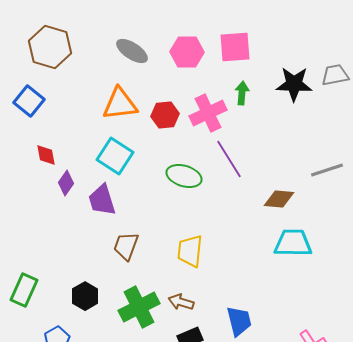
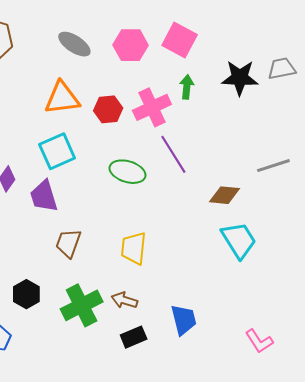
pink square: (235, 47) -> (180, 40), turned 32
cyan square: (115, 156) -> (57, 151), turned 33
cyan trapezoid: (293, 243) -> (239, 240), turned 57

